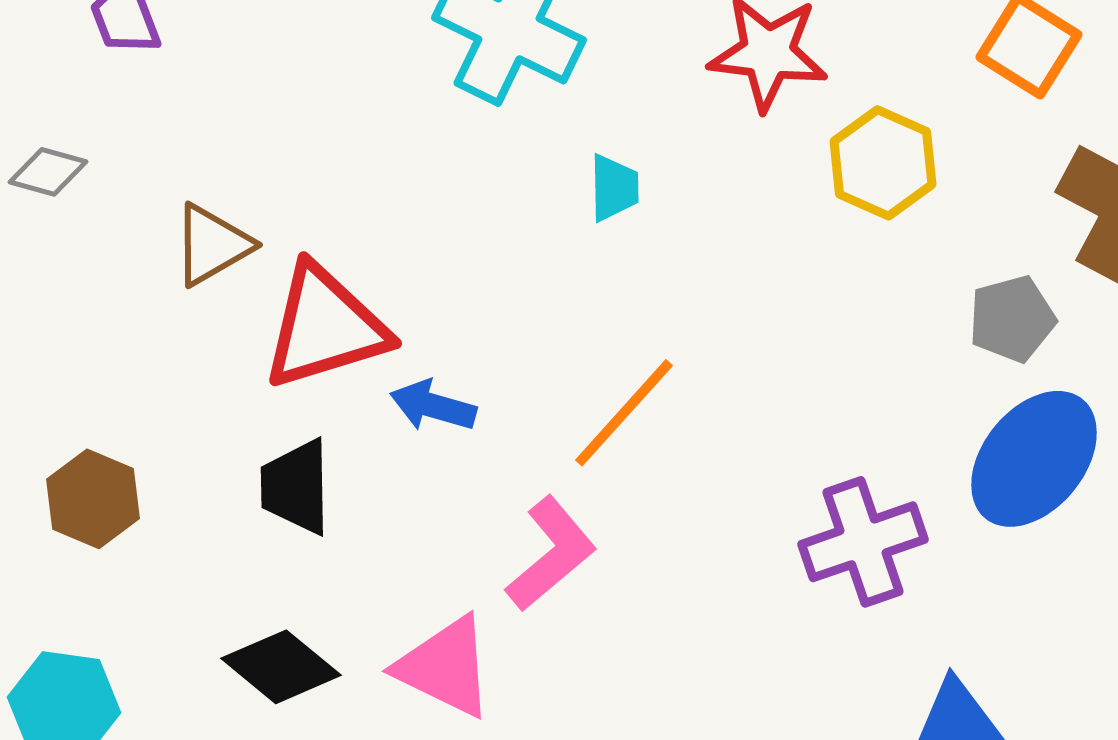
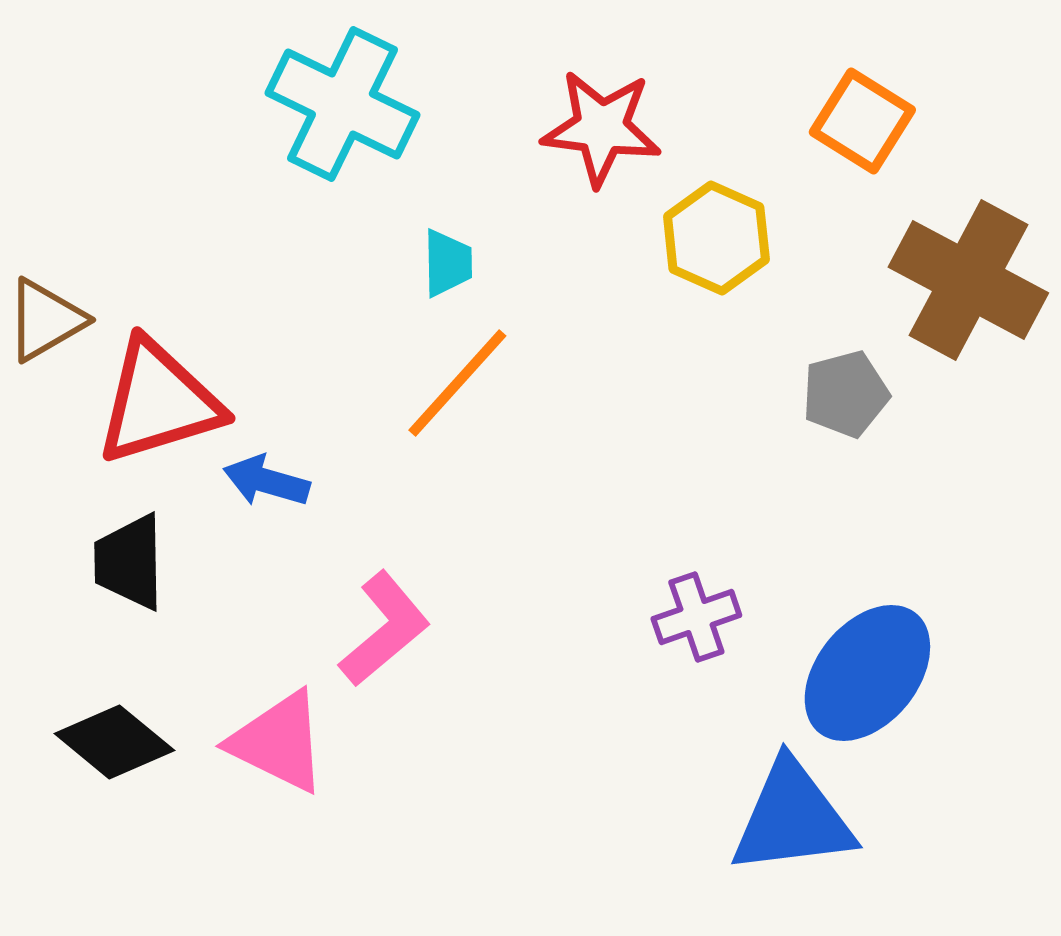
orange line: (624, 413) -> (457, 383), moved
blue ellipse: (1034, 459) -> (867, 673), moved
purple cross: (863, 542) -> (696, 617), size x0.7

